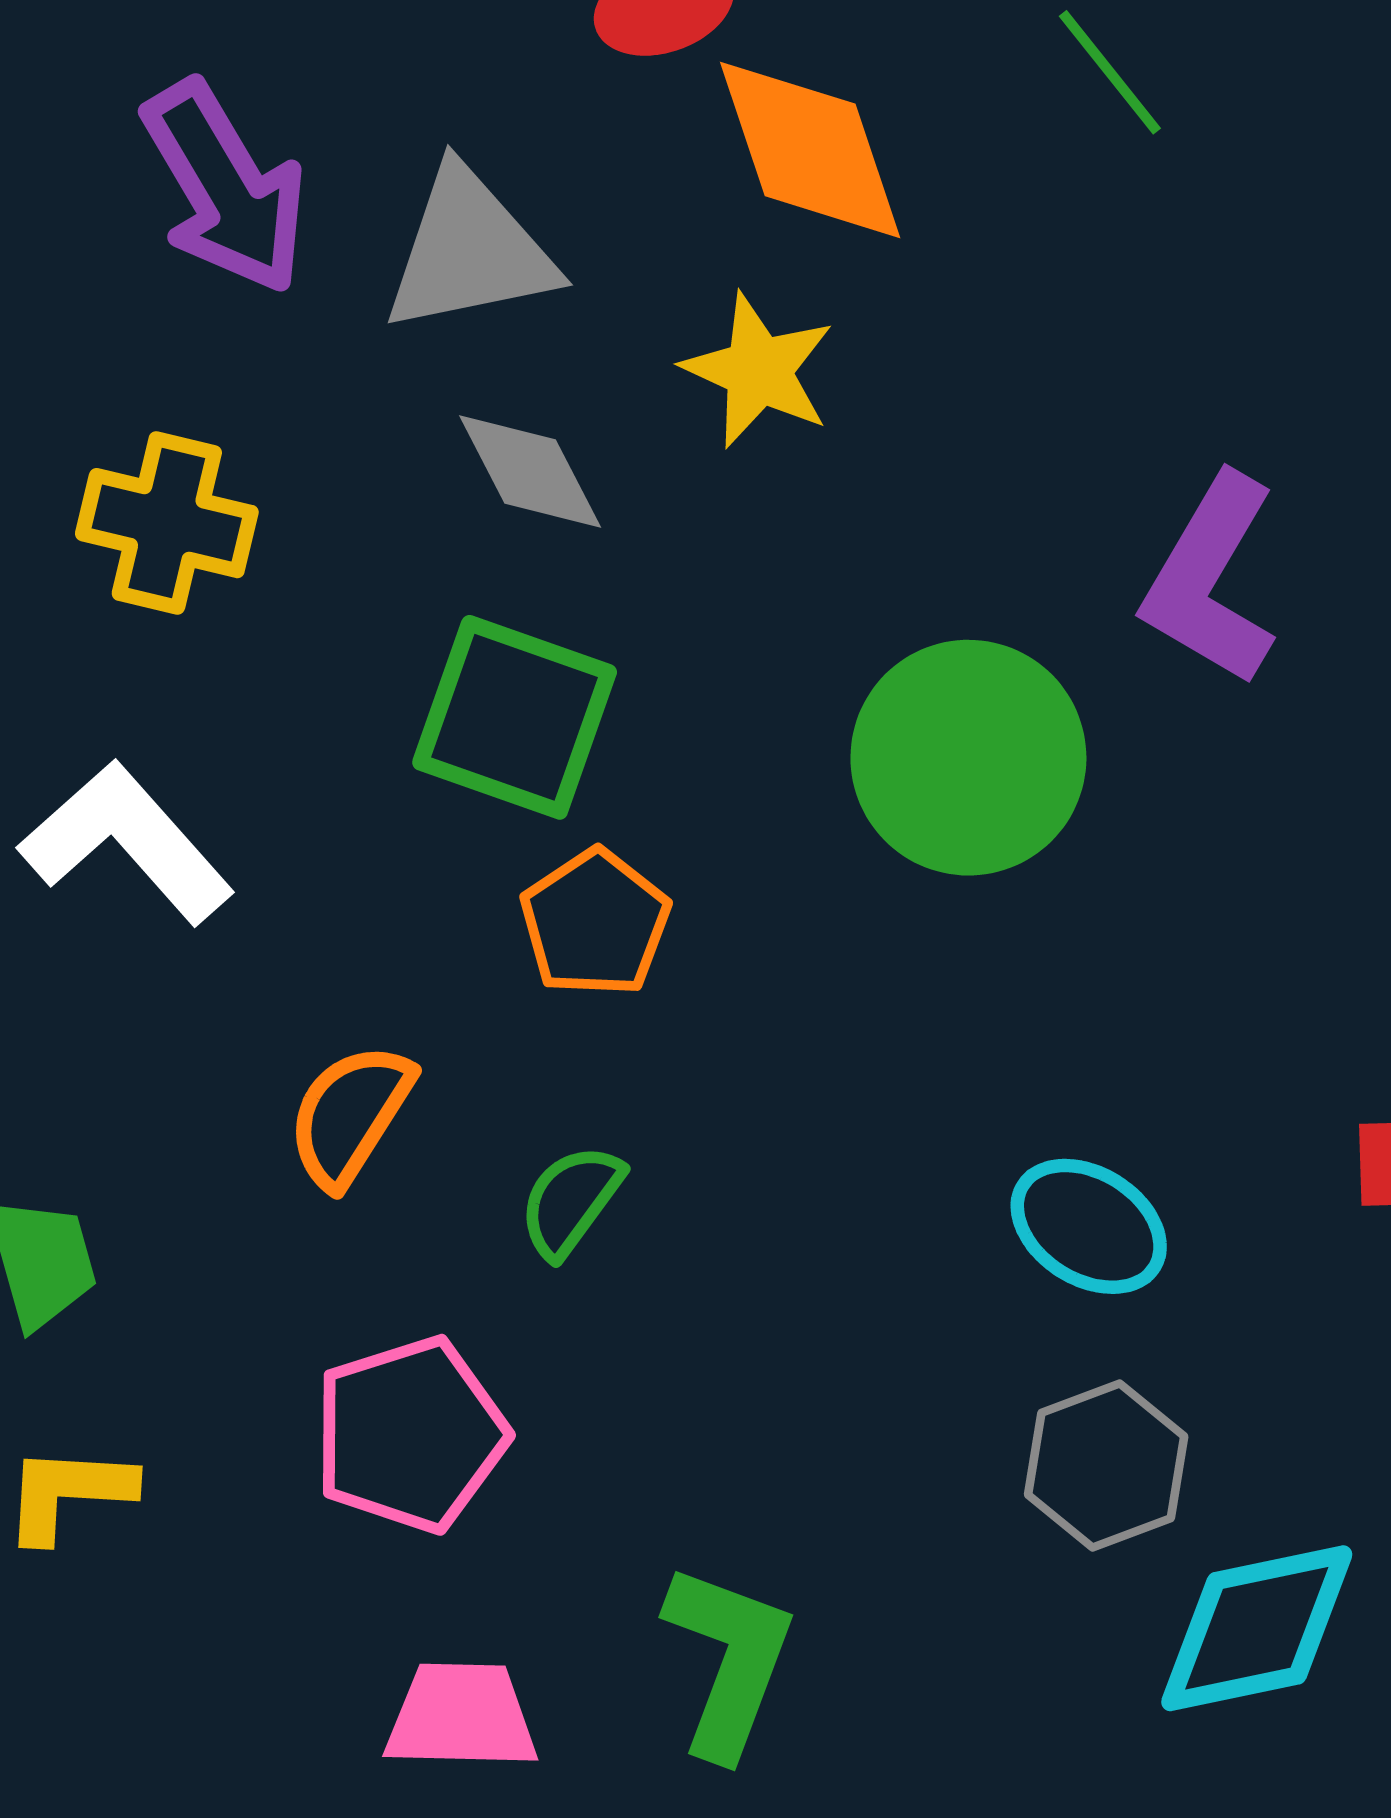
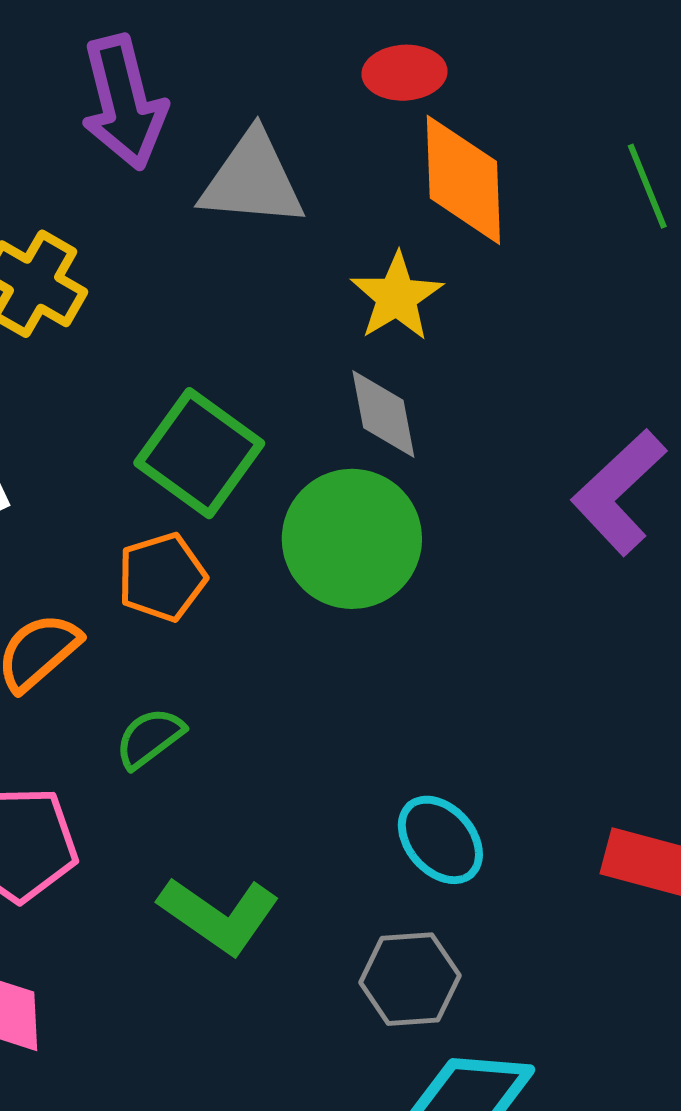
gray diamond: (530, 471) -> (383, 414), moved
green circle: (968, 758) -> (352, 539), moved
orange pentagon: (595, 923) -> (162, 577), moved
green L-shape: (729, 1660) -> (219, 915), moved, turned 88

